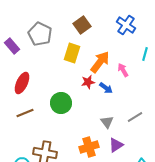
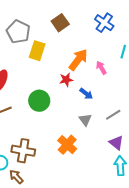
yellow rectangle: (72, 53) -> (37, 51), moved
blue arrow: (106, 88) -> (86, 94), moved
purple triangle: (116, 145) -> (116, 143), moved, turned -49
orange cross: (89, 147) -> (67, 145), turned -30

